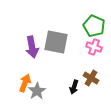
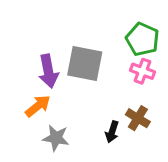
orange arrow: (25, 83) -> (38, 106), moved, turned 30
gray star: (37, 91) -> (56, 138), turned -30

